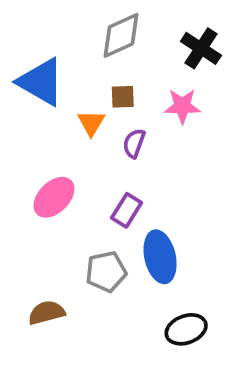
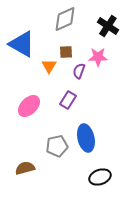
purple semicircle: (134, 143) -> (79, 71), moved
purple rectangle: (127, 210) -> (68, 100), moved

